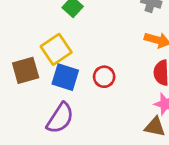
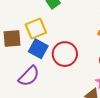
red circle: (104, 77) -> (65, 54), size x1.6

